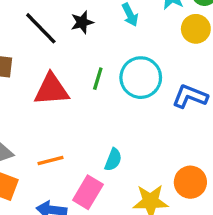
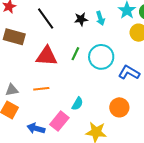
black star: (82, 22) -> (81, 19), moved
orange line: (50, 160) -> (41, 89), moved
orange circle: (190, 182) -> (119, 107), moved

